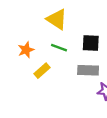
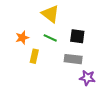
yellow rectangle: (42, 71) -> (34, 56), turned -40

